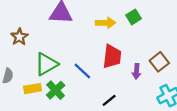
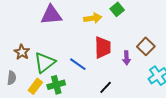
brown star: (19, 37) -> (22, 52), moved
yellow rectangle: (32, 89) -> (35, 86), turned -35
green cross: (56, 90) -> (56, 85), turned 36

